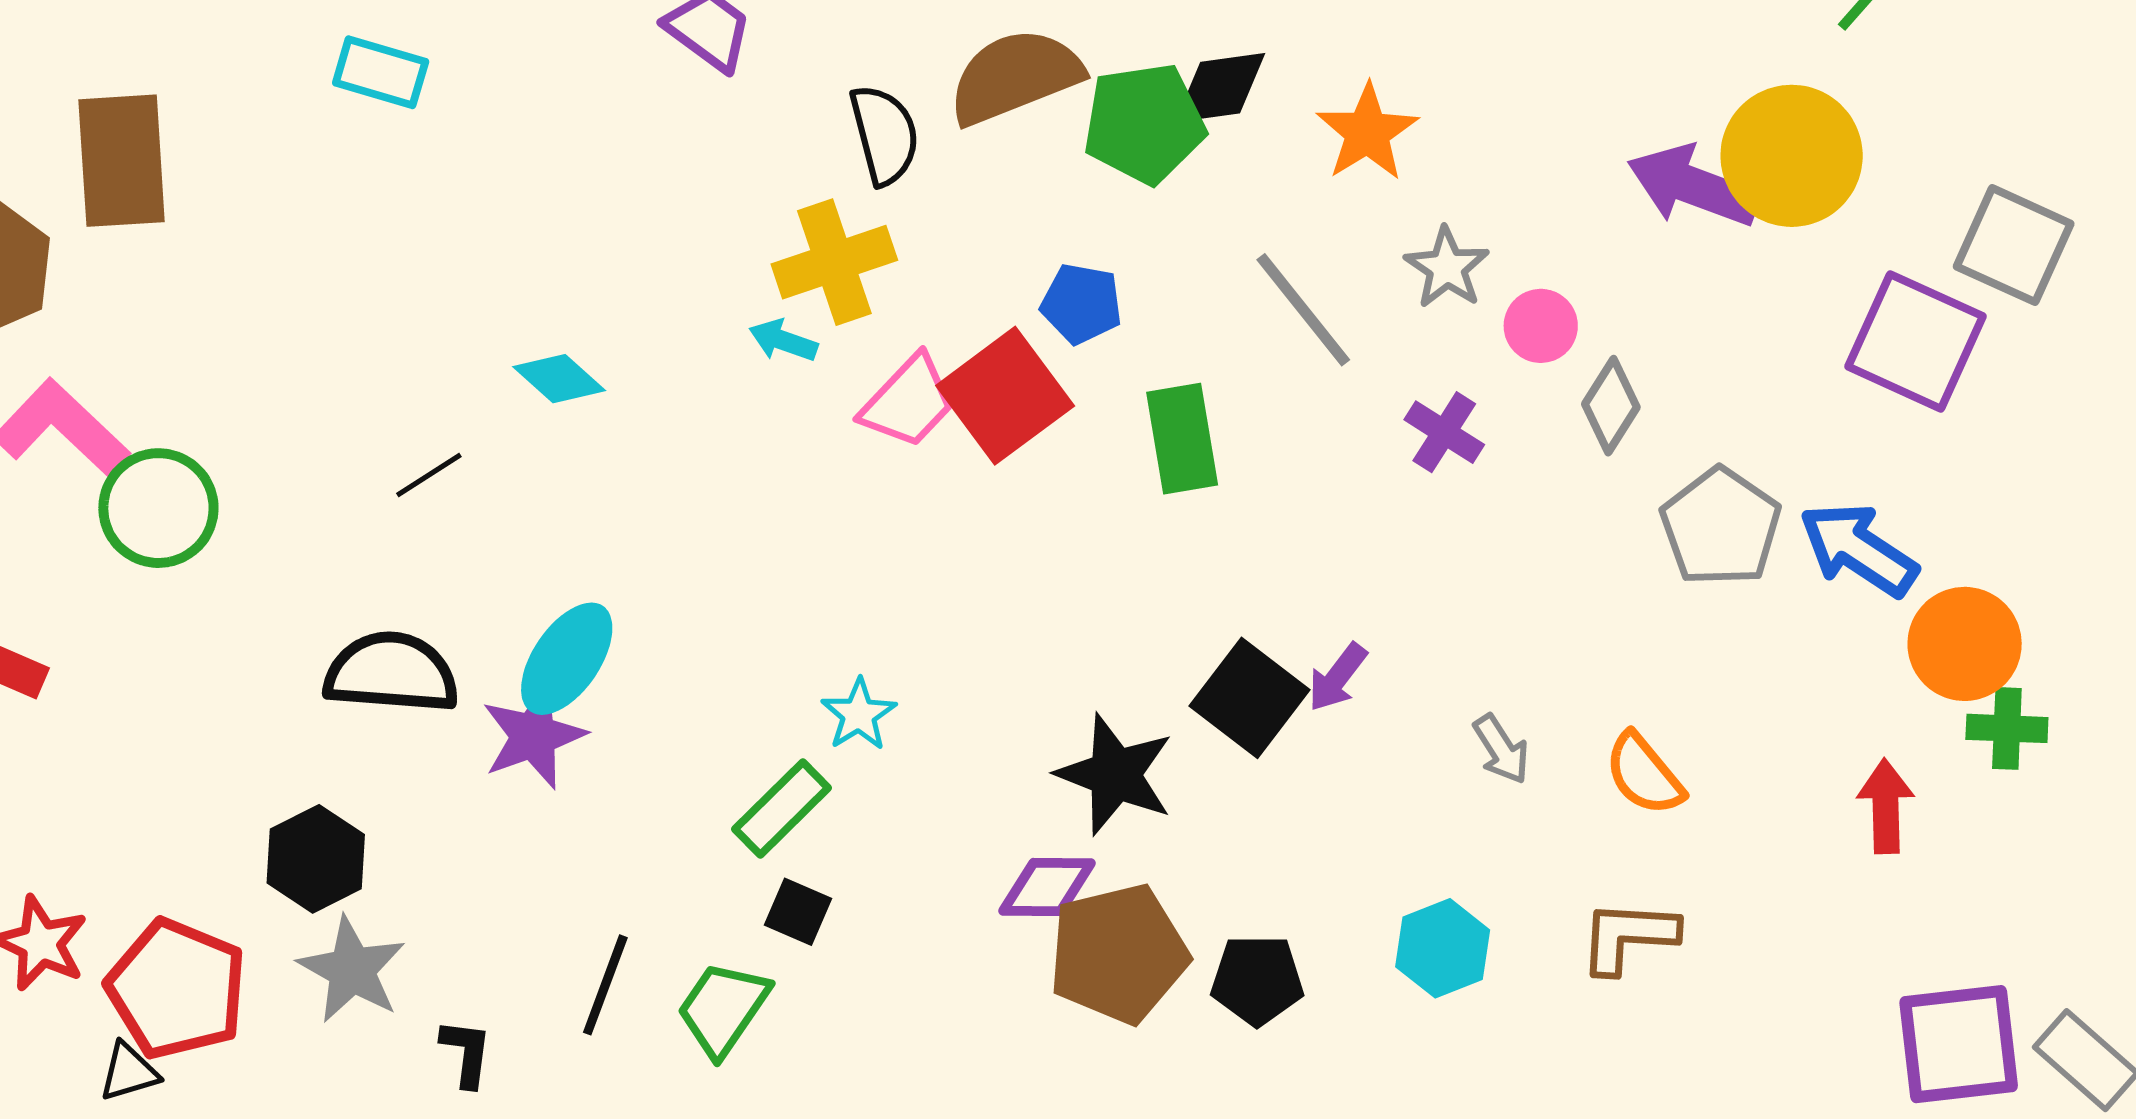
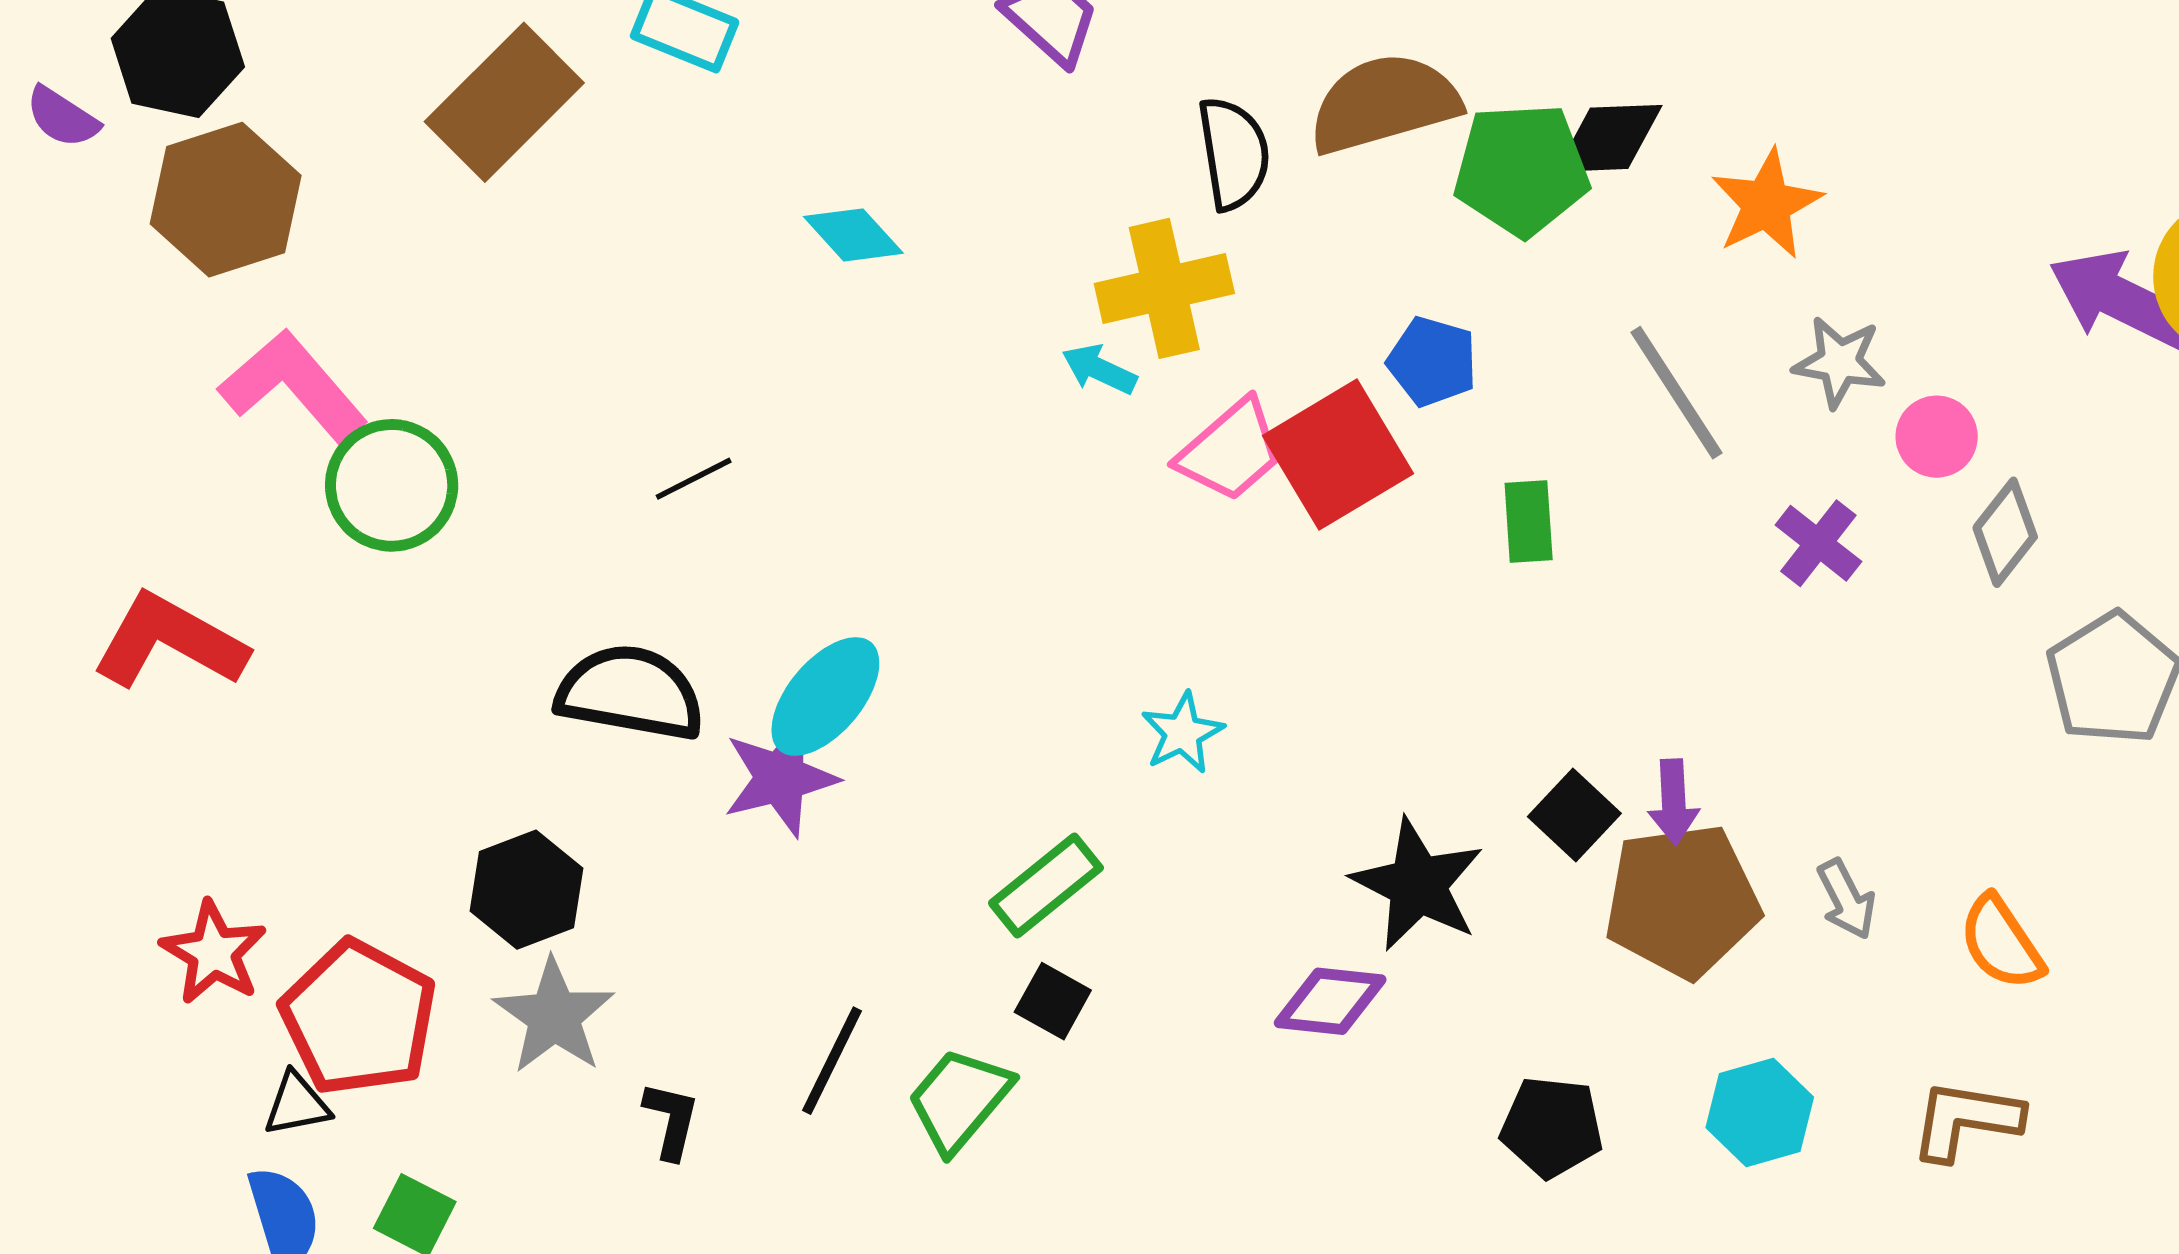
brown rectangle: (122, 161) -> (504, 102), moved, turned 43
gray star: (1447, 268) -> (1839, 362), turned -30
cyan diamond: (559, 379) -> (853, 235), moved
green rectangle: (1182, 439) -> (1529, 521), size x0.7
purple arrow: (1337, 677) -> (1674, 802), turned -46
black square: (1250, 698) -> (1574, 815), size x0.7
cyan star: (859, 714) -> (1182, 733), moved
brown pentagon: (1118, 954) -> (1682, 901), moved

